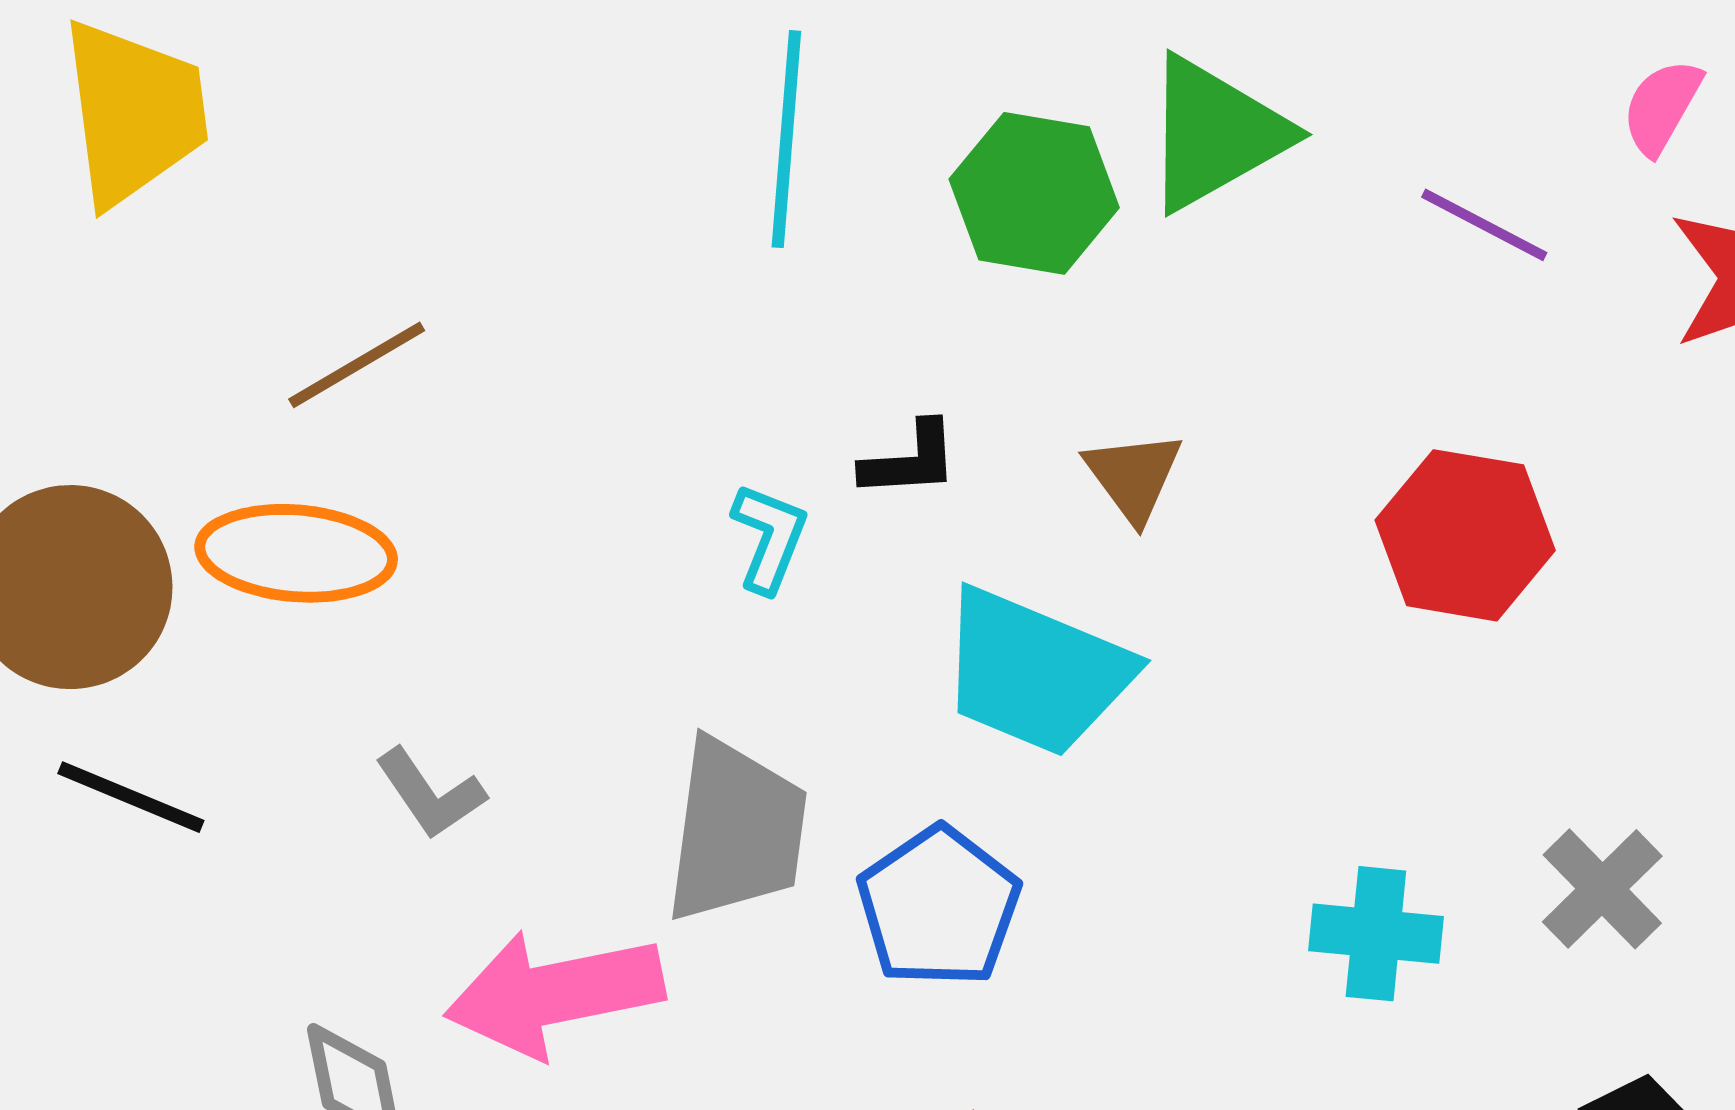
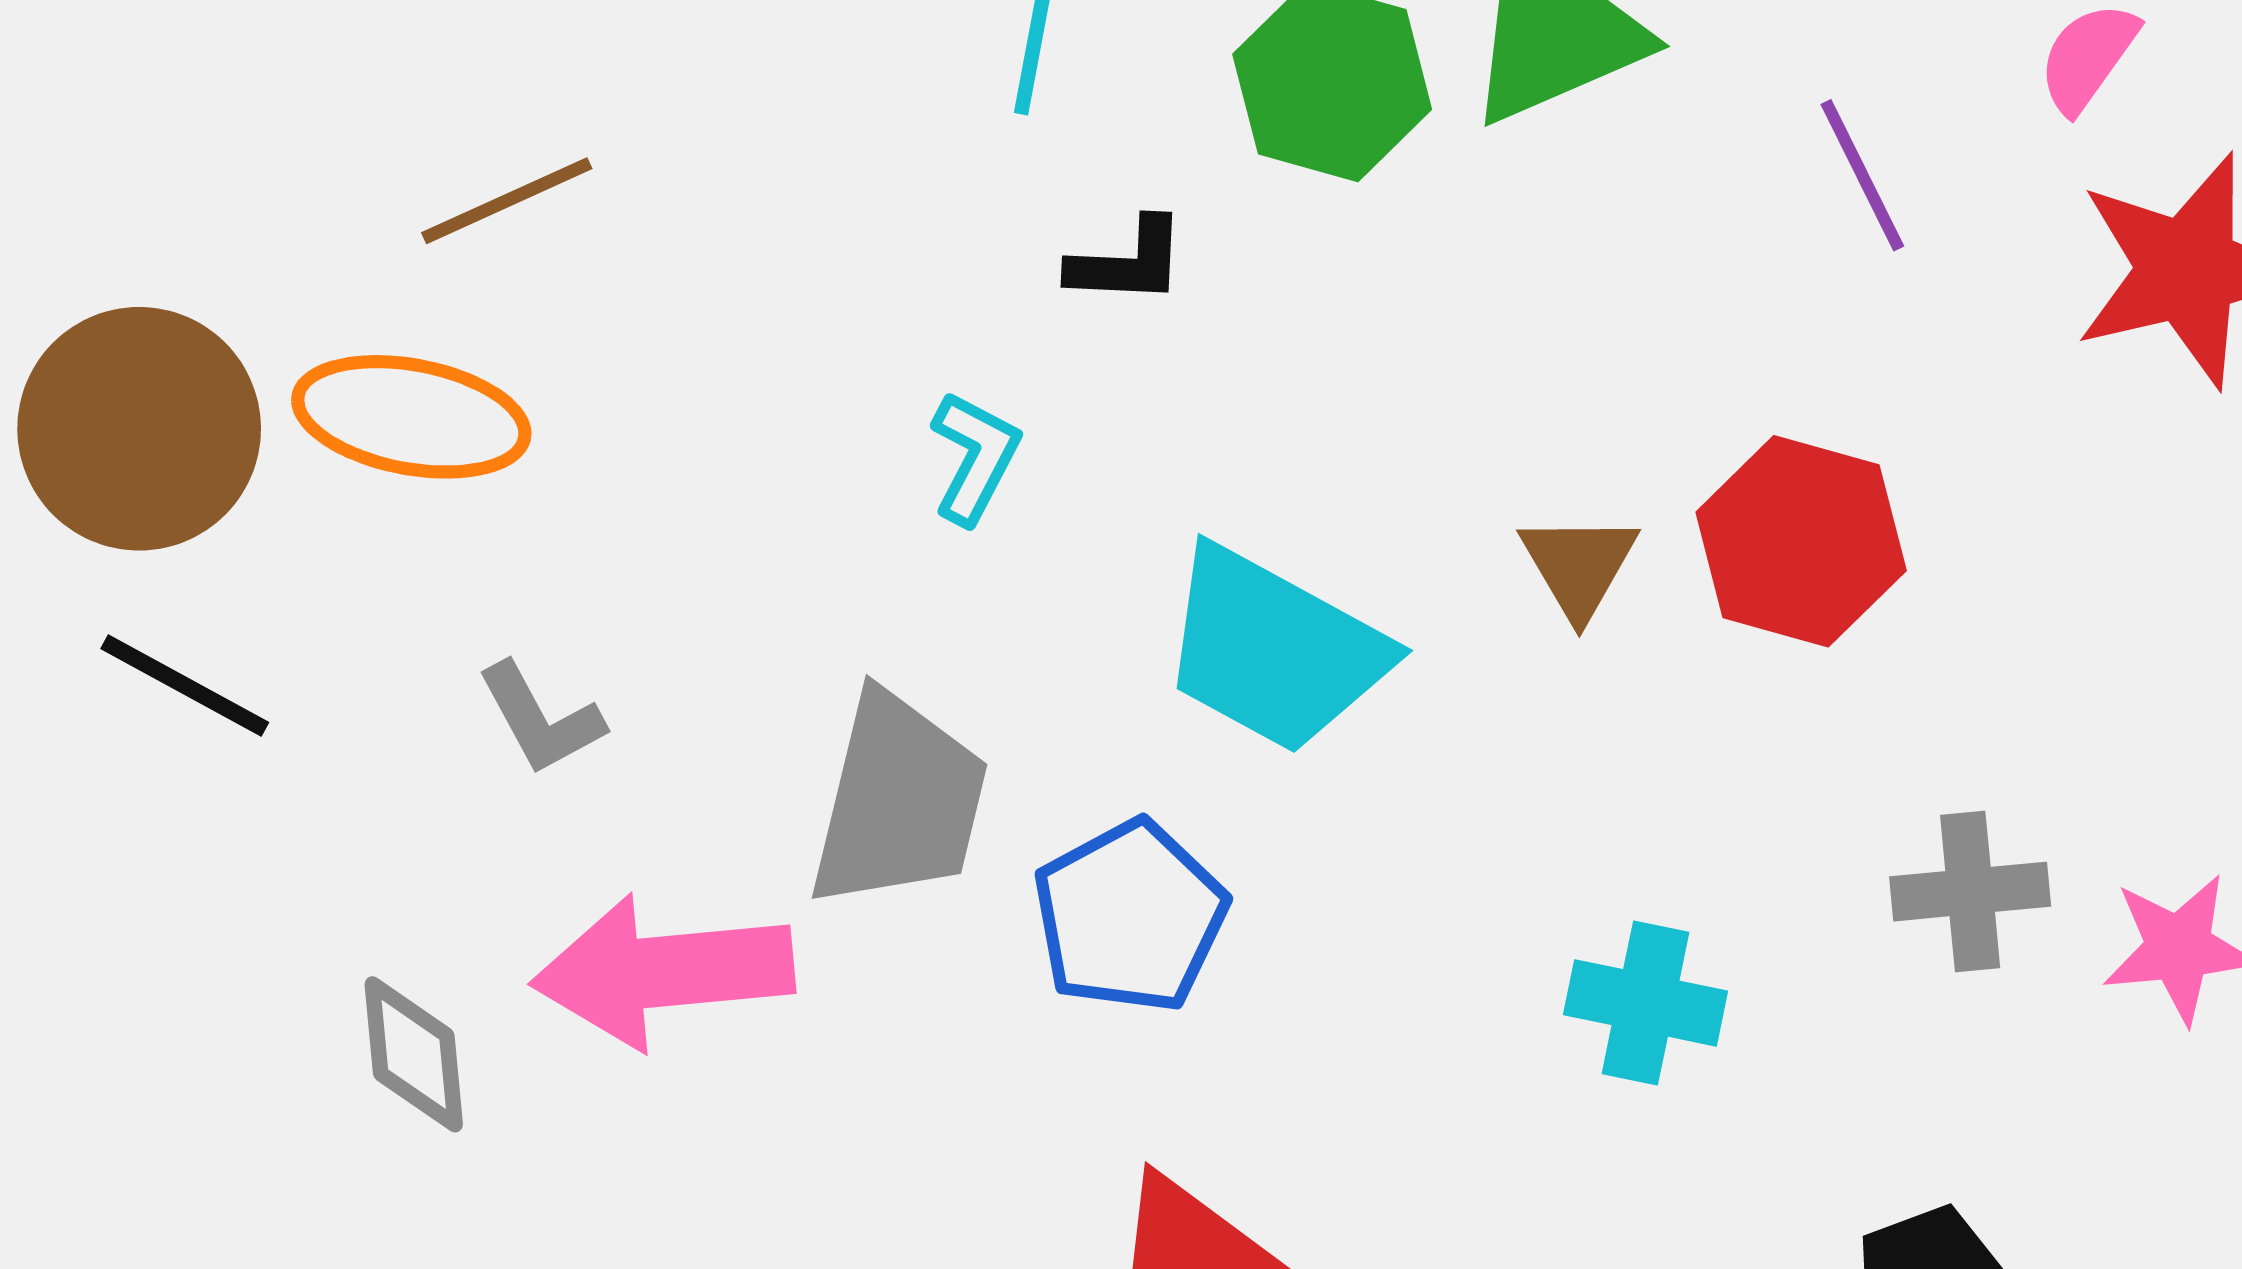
purple line: (1484, 225) -> (1862, 175), turned 30
black L-shape: (910, 460) -> (1128, 262), moved
brown triangle: (1133, 476) -> (1579, 566), moved
gray cross: (1602, 889) -> (1970, 892), moved, turned 33

